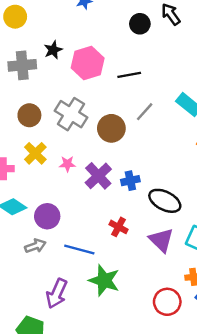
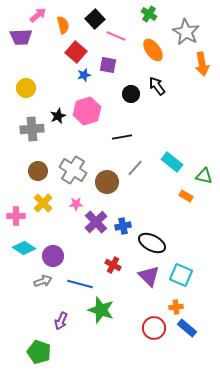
pink hexagon: (88, 63) -> (87, 111), moved
pink star: (67, 164) -> (76, 204), moved
purple arrow: (57, 293) -> (61, 321), size x0.7

